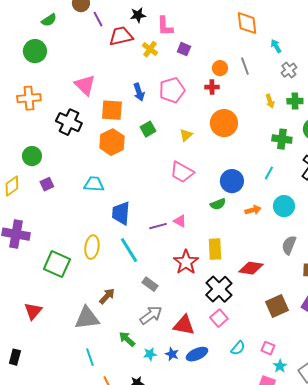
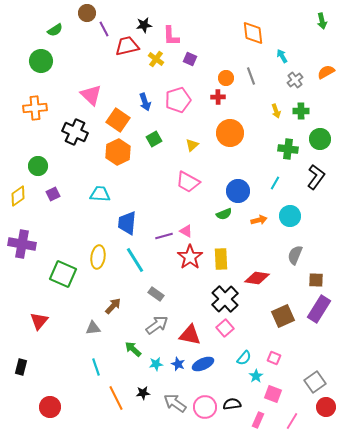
orange square: (112, 110) -> (118, 120), turned 30
red star: (186, 262) -> (190, 257), moved
gray triangle: (87, 318) -> (93, 328), size x0.6
cyan star: (280, 366) -> (256, 376), moved

